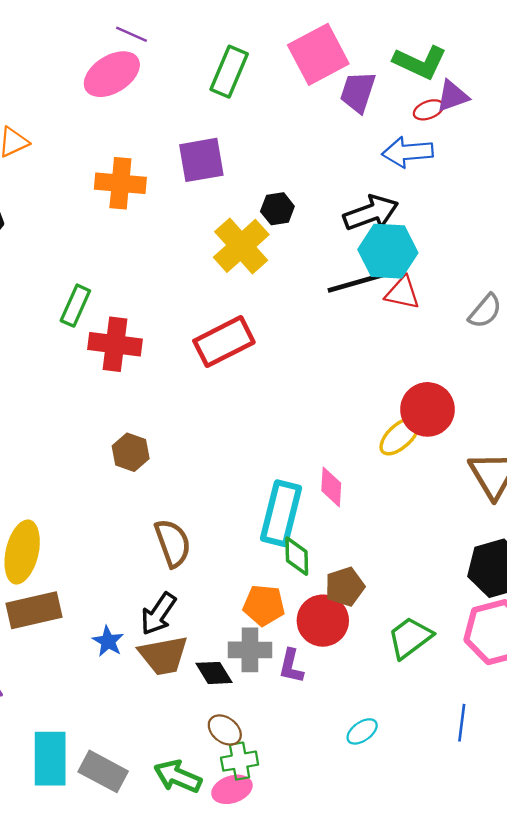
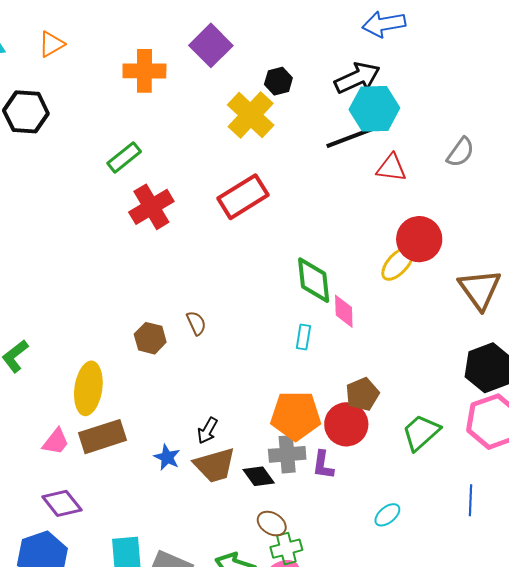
purple square: (201, 160) -> (211, 45), turned -30
red triangle: (402, 293) -> (391, 168), moved
green rectangle: (75, 306) -> (124, 157), moved, turned 32
red cross: (115, 344) -> (151, 207), turned -33
brown hexagon: (131, 452) -> (150, 338), moved
cyan rectangle: (281, 513) -> (303, 337), size x0.5
brown semicircle: (173, 543) -> (196, 323), moved, size x0.6
green diamond: (297, 556) -> (314, 280), moved, size x1.4
orange pentagon: (264, 605) -> (296, 416), size x1.4
black arrow: (158, 614) -> (207, 431), size x0.7

